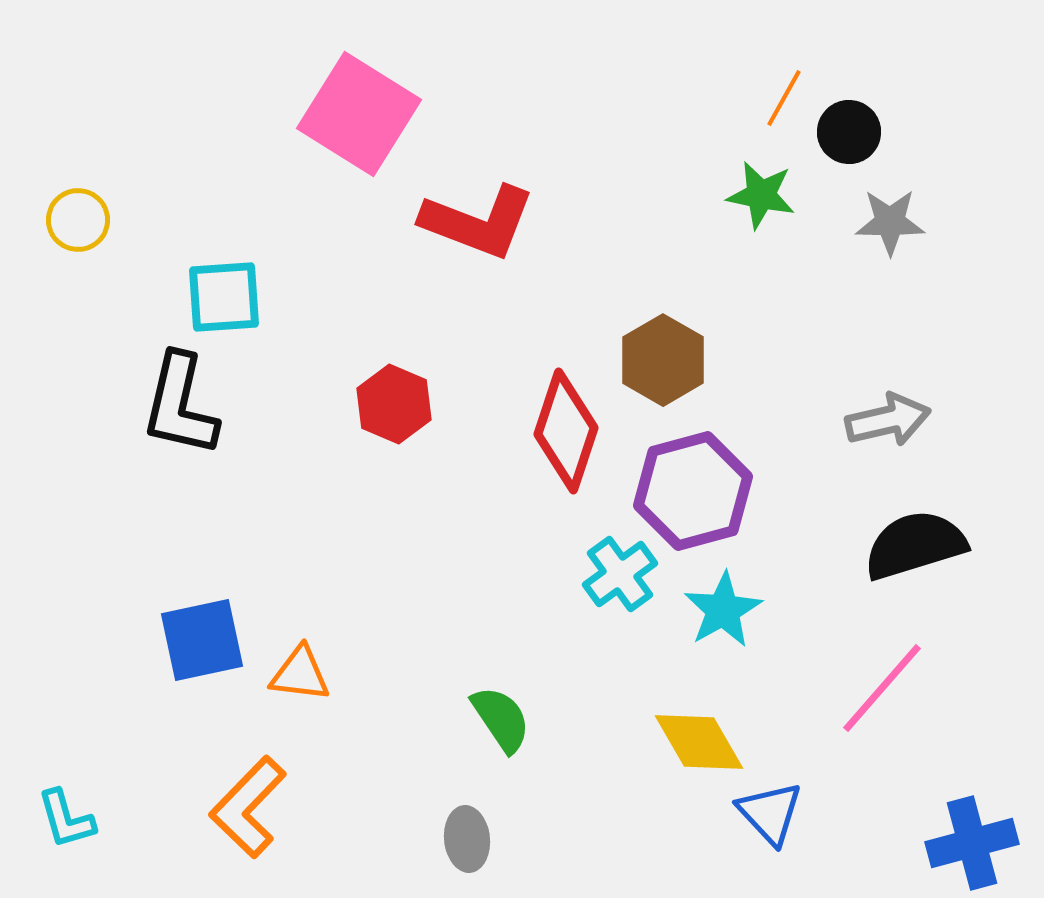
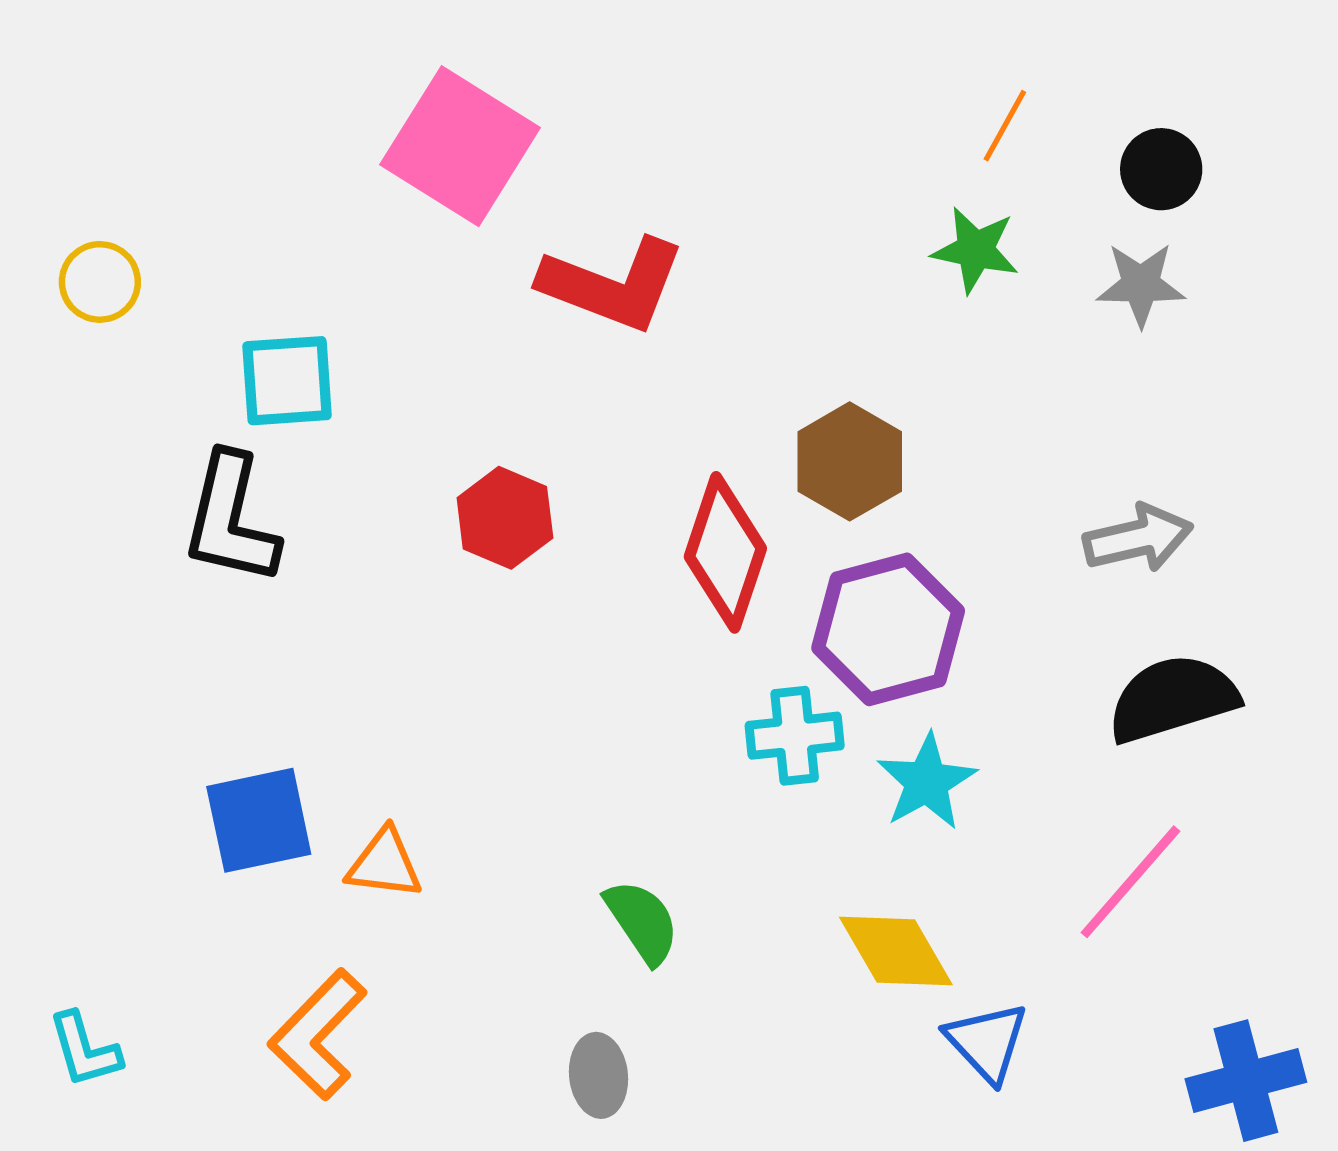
black circle: (849, 132) -> (1161, 169), moved
cyan cross: (620, 574) -> (795, 736), turned 30

